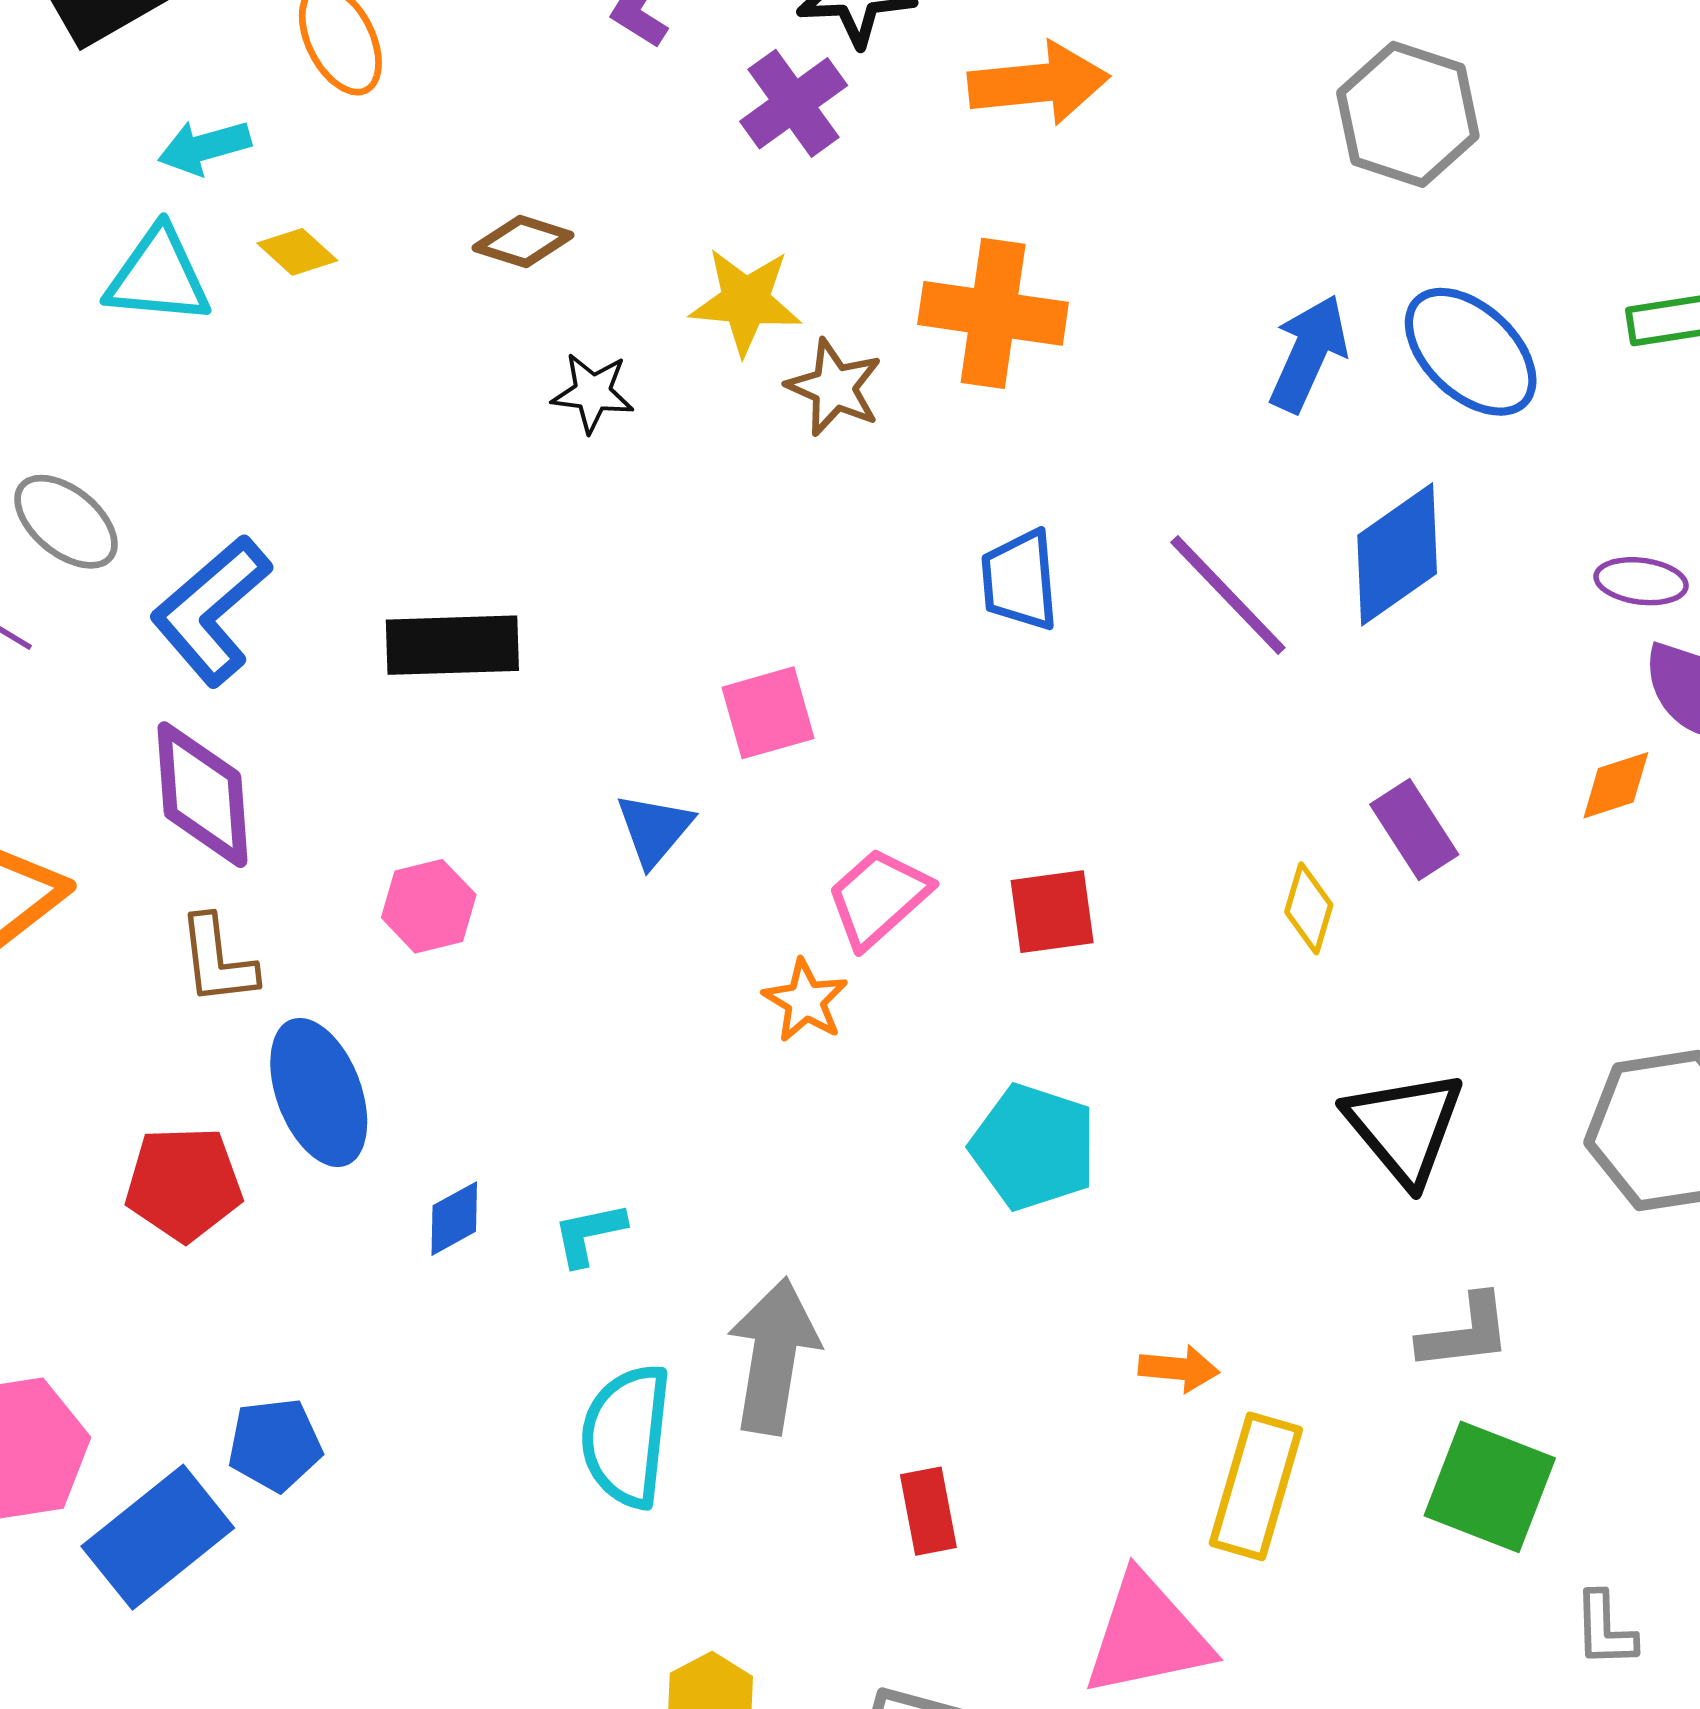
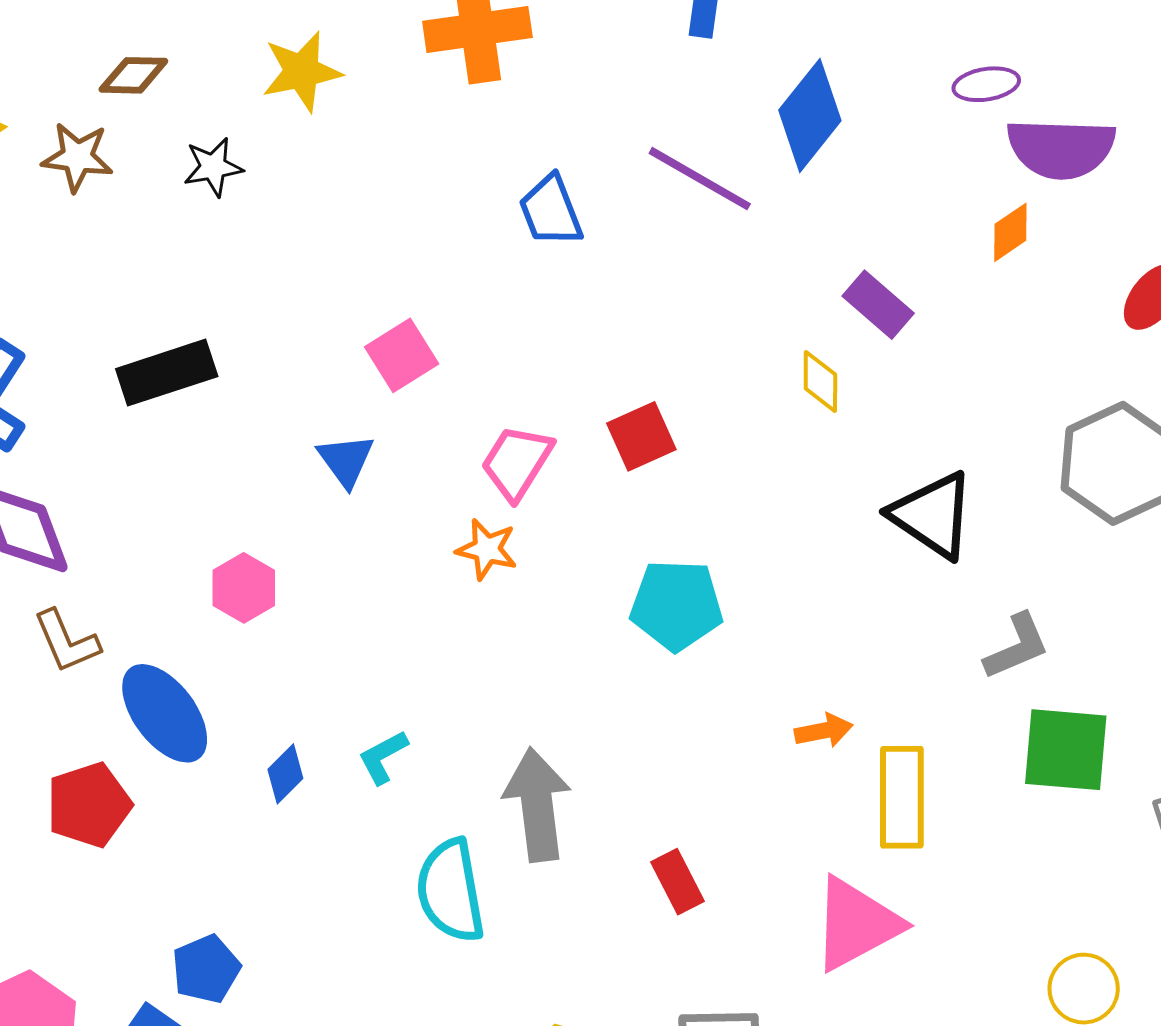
brown star: (834, 387) -> (77, 157), moved
pink hexagon: (429, 906) -> (244, 588), moved

